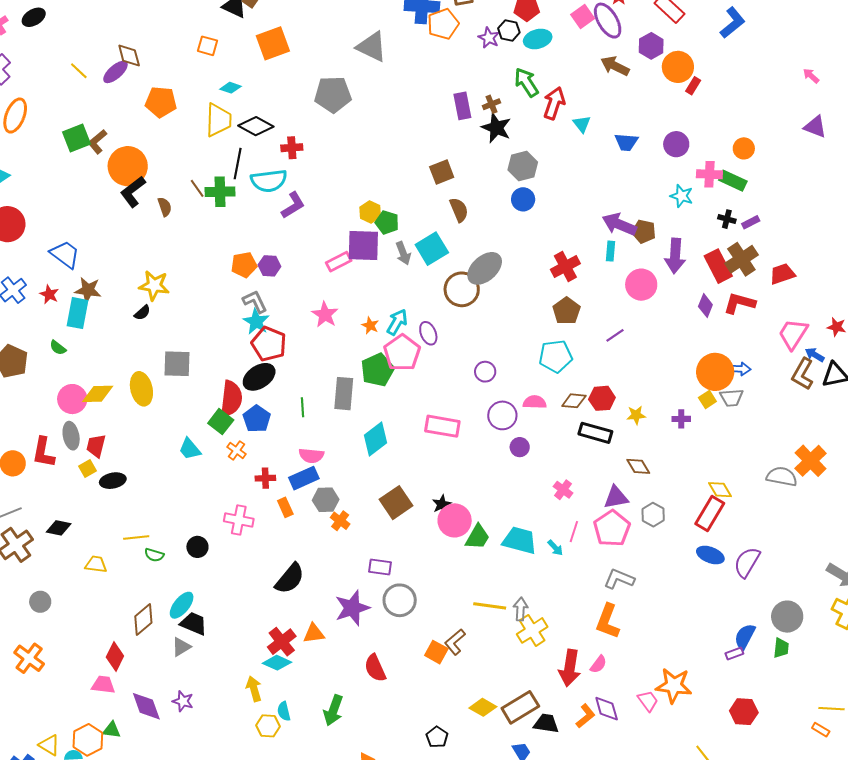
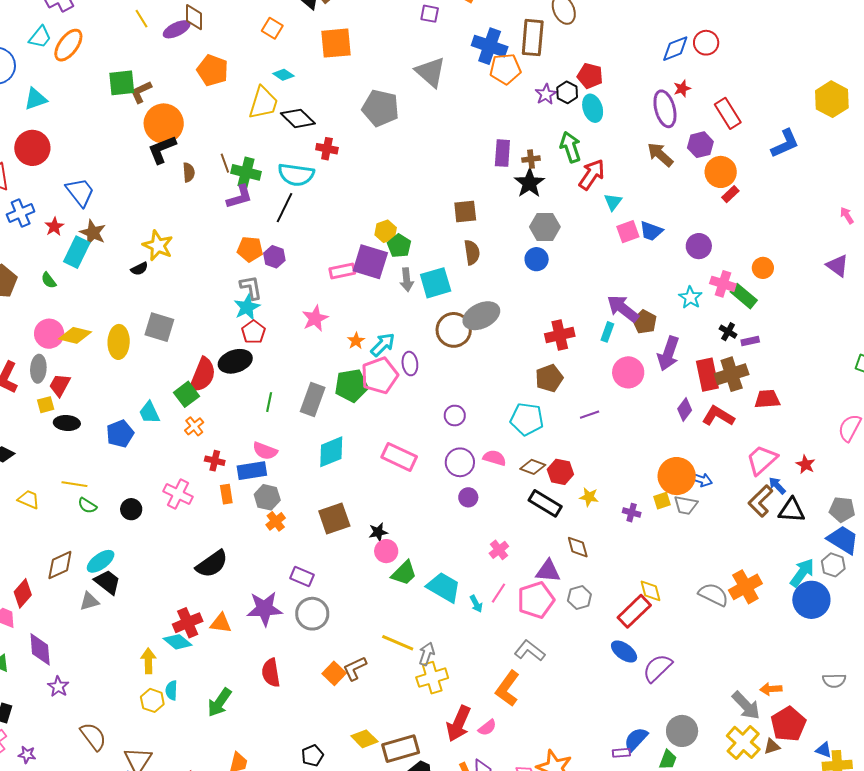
pink square: (583, 17) -> (628, 232), moved
cyan ellipse: (538, 39) -> (593, 108), turned 72
black line: (238, 164) -> (285, 208), moved
purple L-shape: (293, 205) -> (239, 197), moved
red pentagon: (269, 344) -> (253, 332), size x0.7
blue pentagon: (257, 419) -> (120, 434), moved
pink circle: (455, 520) -> (386, 551), size x0.7
purple star: (183, 701) -> (58, 687), moved

